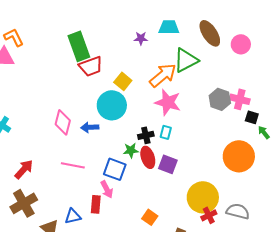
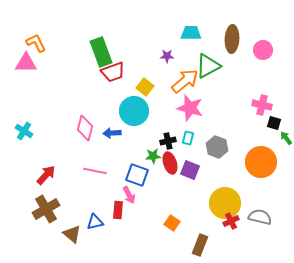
brown ellipse: (210, 33) -> (232, 39), turned 36
purple star: (141, 38) -> (167, 56), moved
gray hexagon: (220, 99) -> (217, 147), moved

